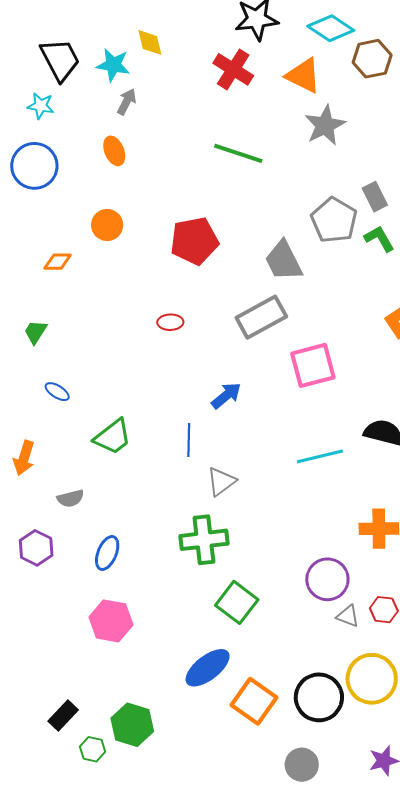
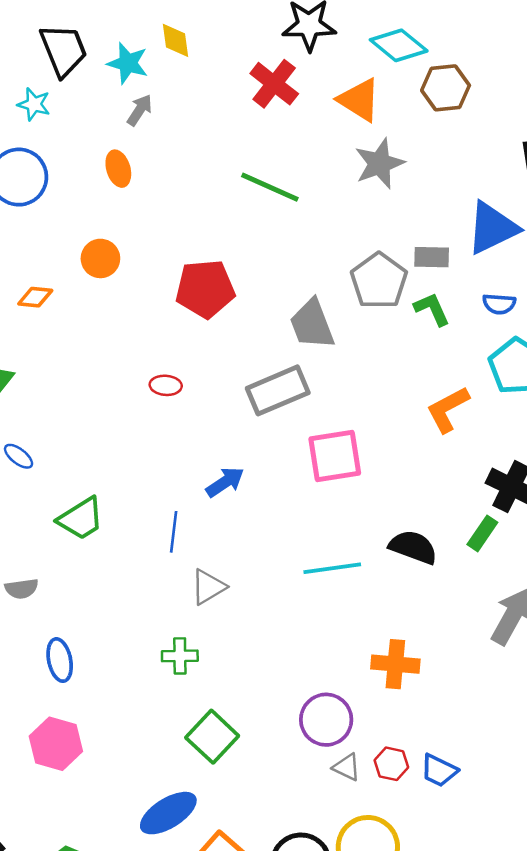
gray rectangle: (375, 197) -> (432, 257), turned -68
green cross: (204, 540) -> (180, 656), size x0.6
blue ellipse: (107, 553) -> (60, 660), turned -40

